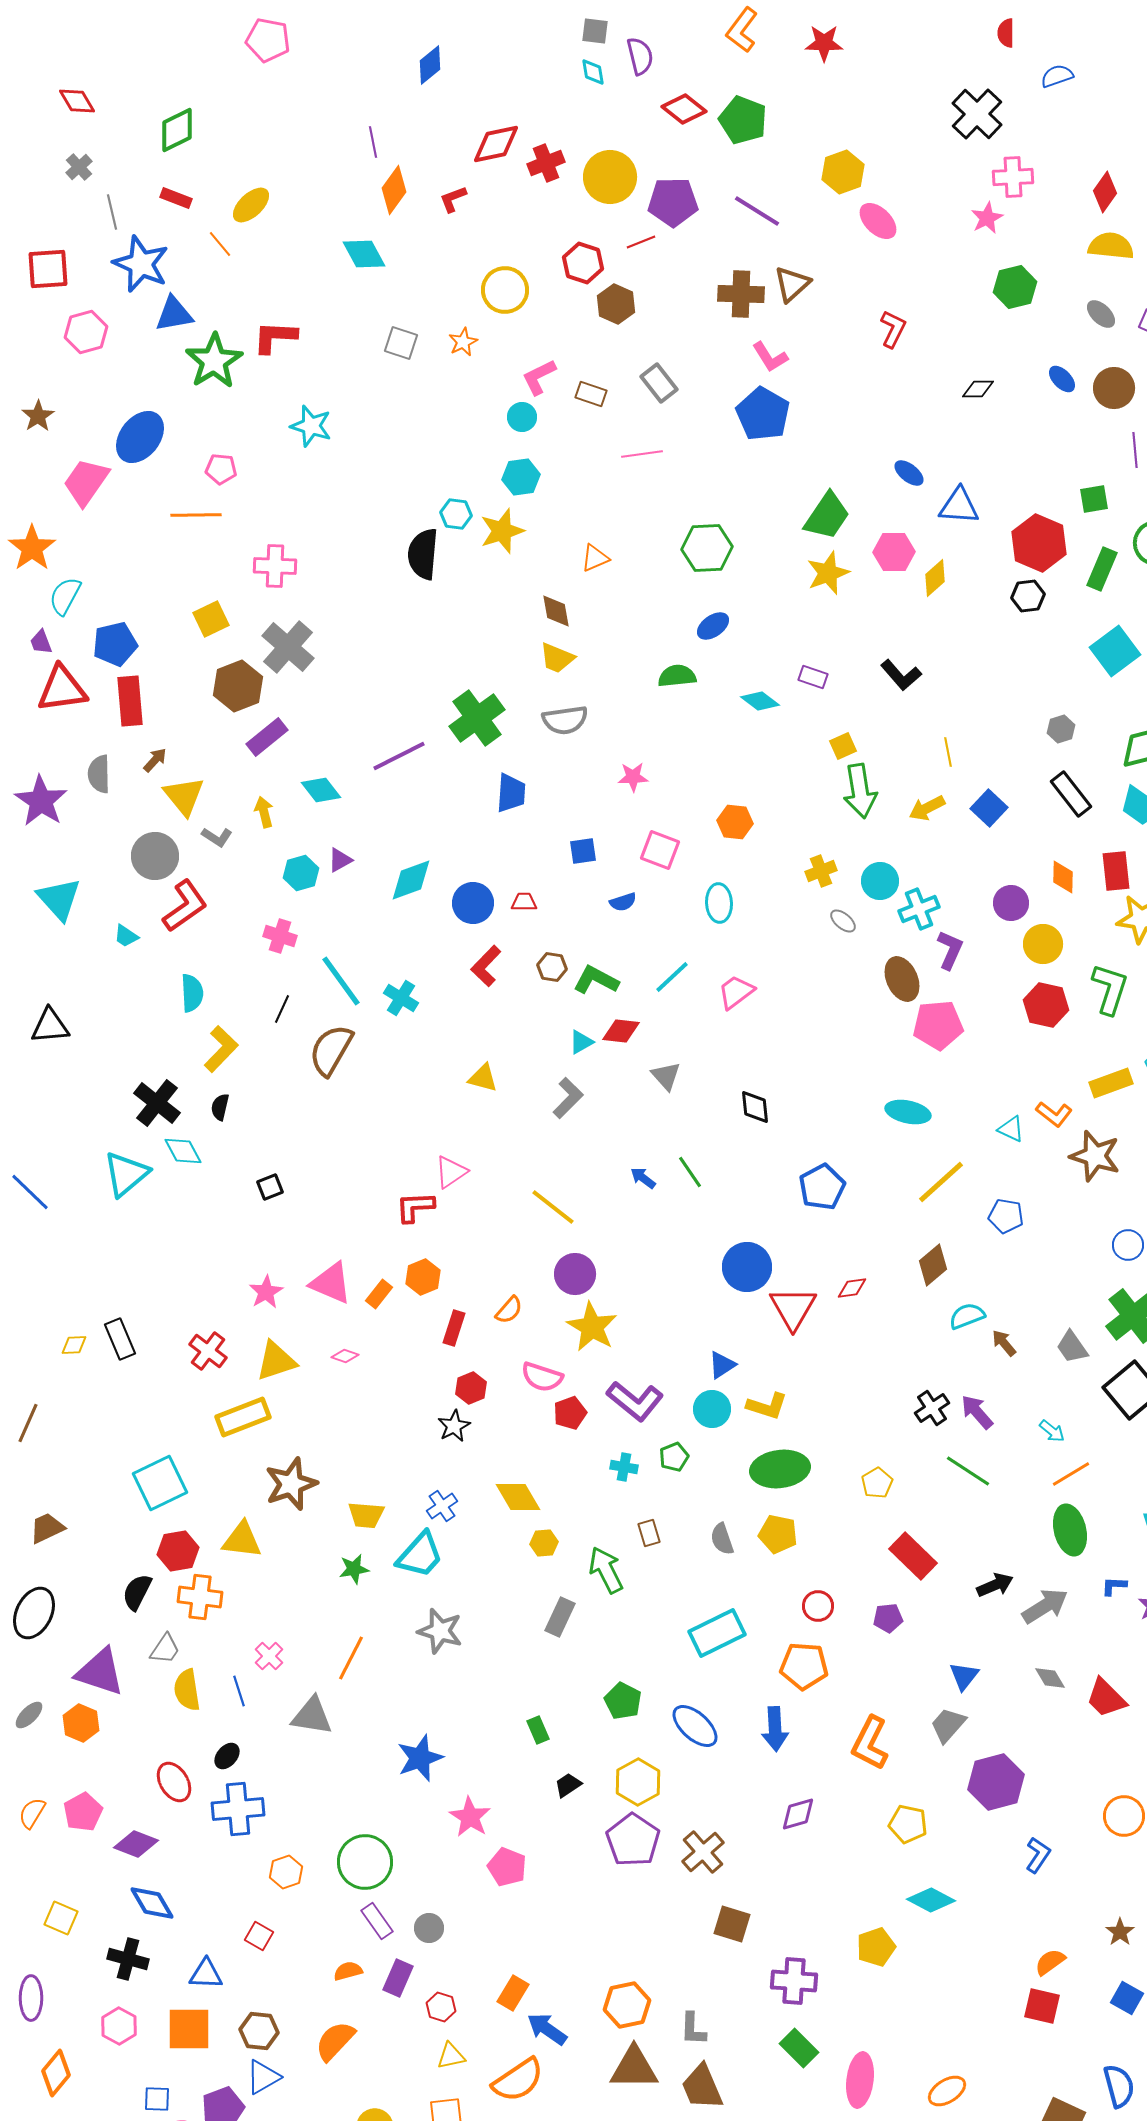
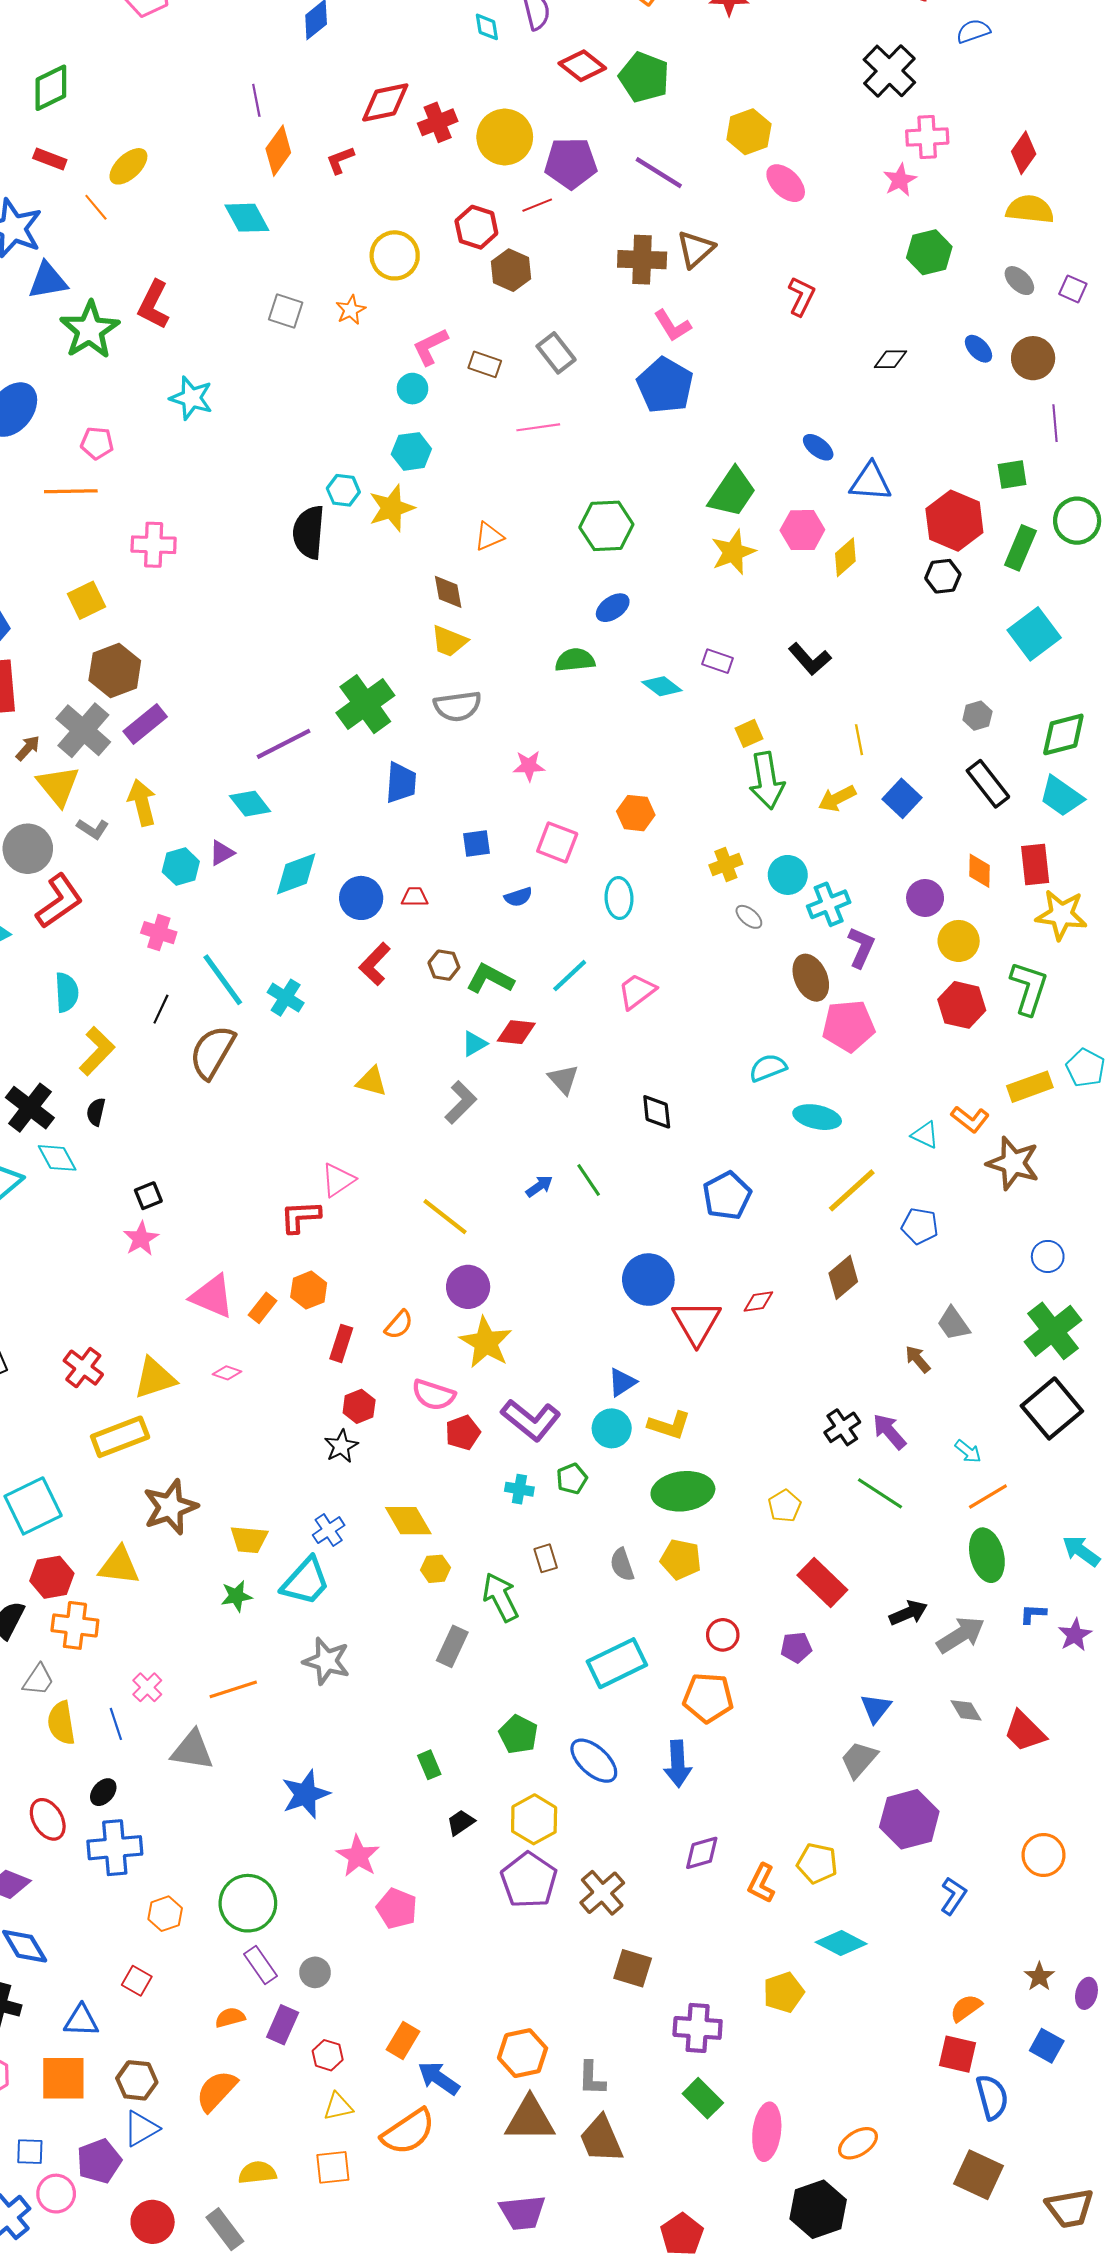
red L-shape: (275, 337) -> (154, 305), turned -66
gray cross: (288, 647) -> (83, 730), moved
cyan diamond: (321, 790) -> (250, 804), moved
yellow arrow: (264, 812) -> (142, 803), size x1.4
blue arrow: (643, 1178) -> (539, 1186), turned 108
pink star: (266, 1292) -> (141, 1239), moved
cyan semicircle: (967, 1316) -> (768, 1068), moved
gray trapezoid: (1072, 1347) -> (953, 1324), moved
orange line: (351, 1658) -> (233, 1689), turned 45
orange L-shape: (870, 1743) -> (762, 1883), moved, size x0.7
blue semicircle: (1119, 2086) -> (992, 2097), moved

